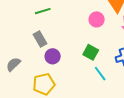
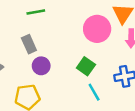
pink circle: (97, 19) -> (97, 29), size x1.5

